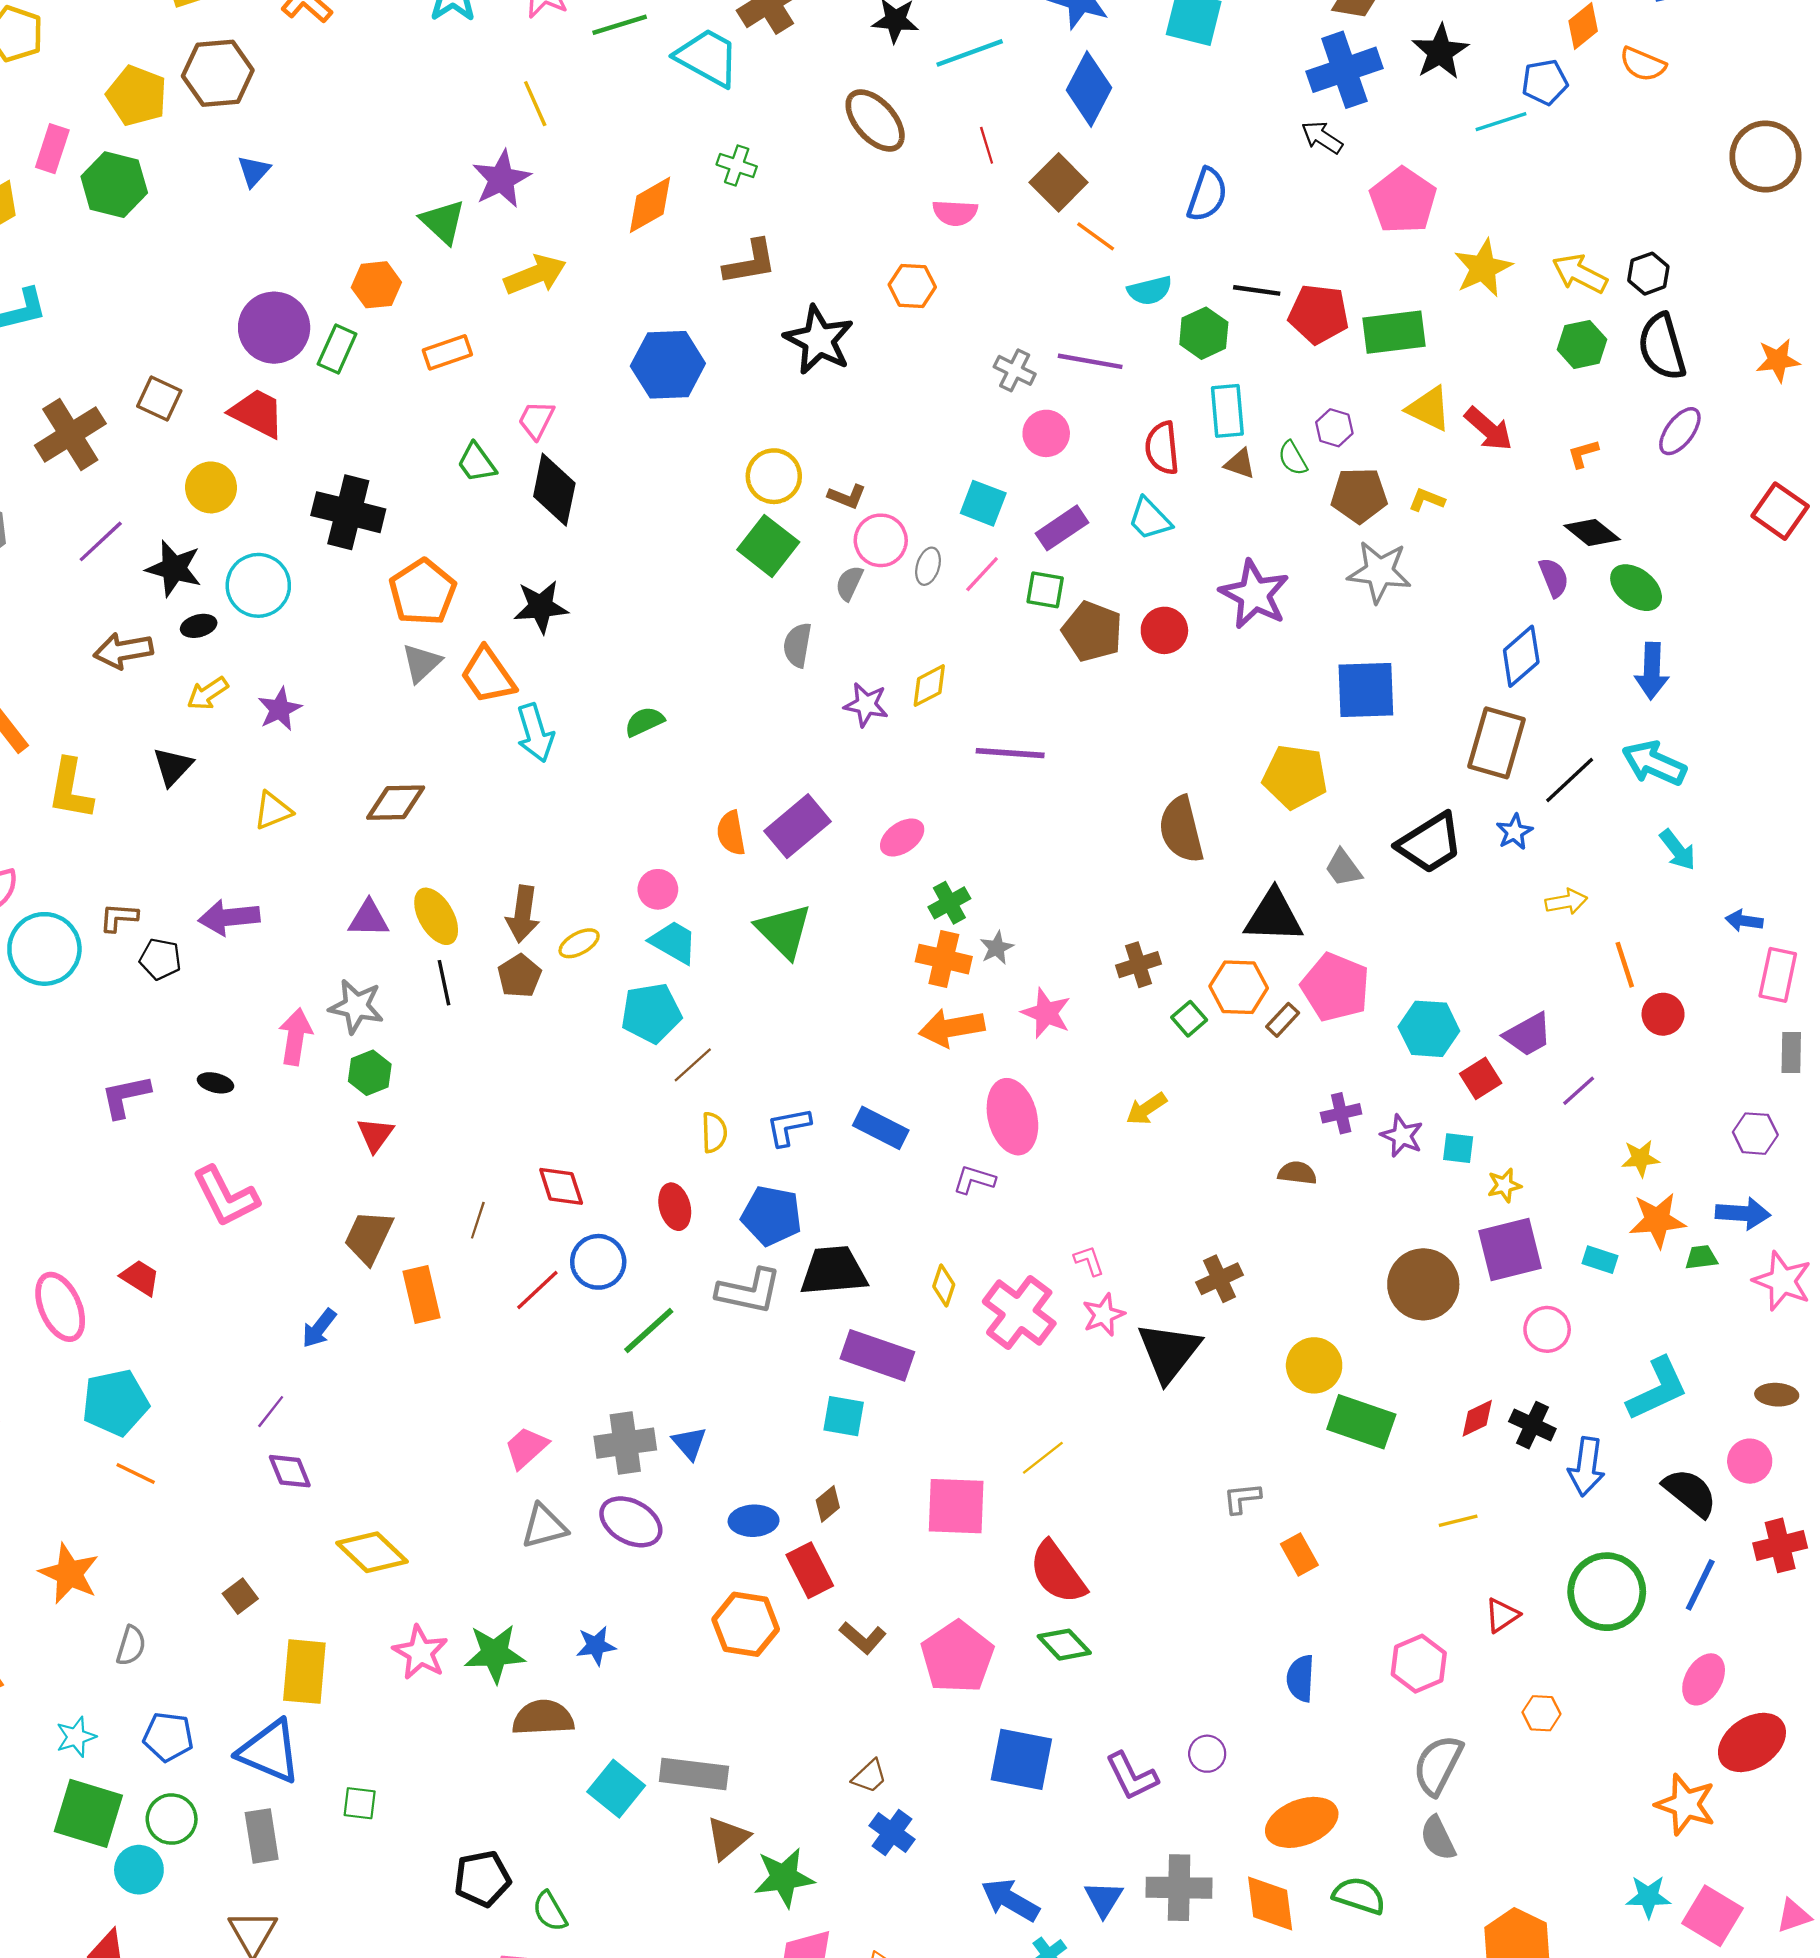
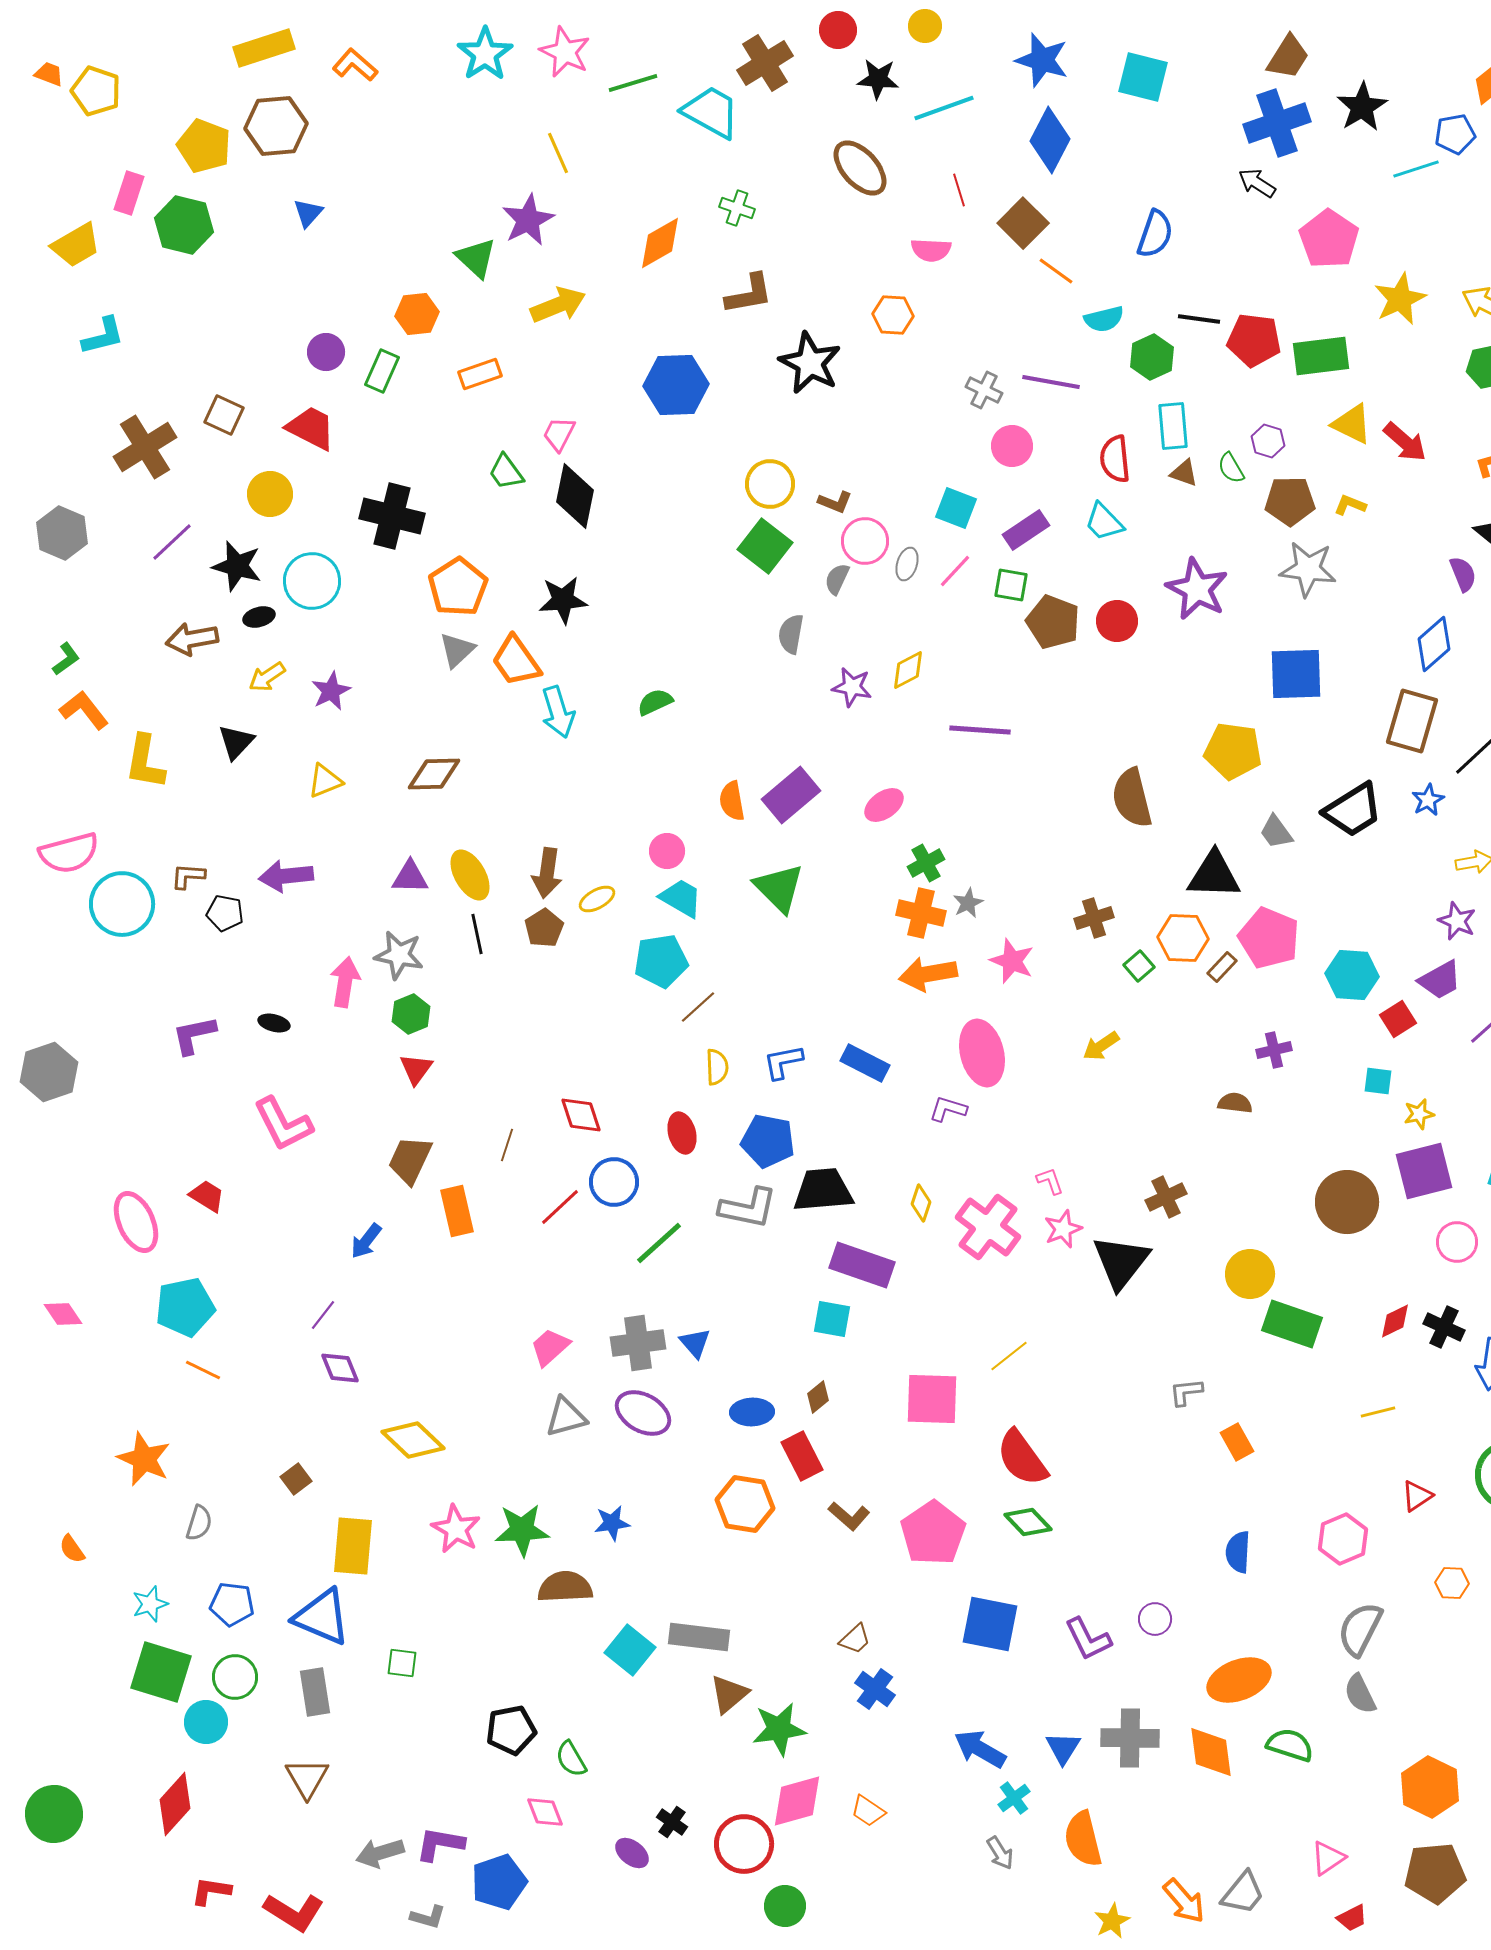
purple circle: (274, 328) -> (326, 352), size x0.6
purple star: (1402, 1136) -> (1457, 921), moved

